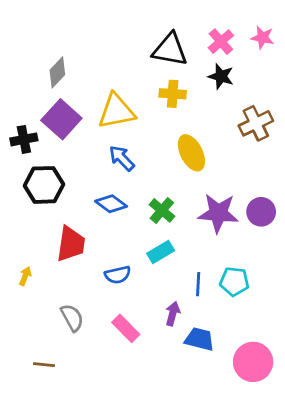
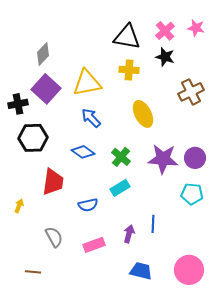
cyan pentagon: (234, 281) -> (192, 194), moved
blue line: (198, 284) -> (153, 224), moved
pink rectangle: (126, 328) -> (94, 245), turned -65
blue trapezoid: (199, 339) -> (141, 271), moved

